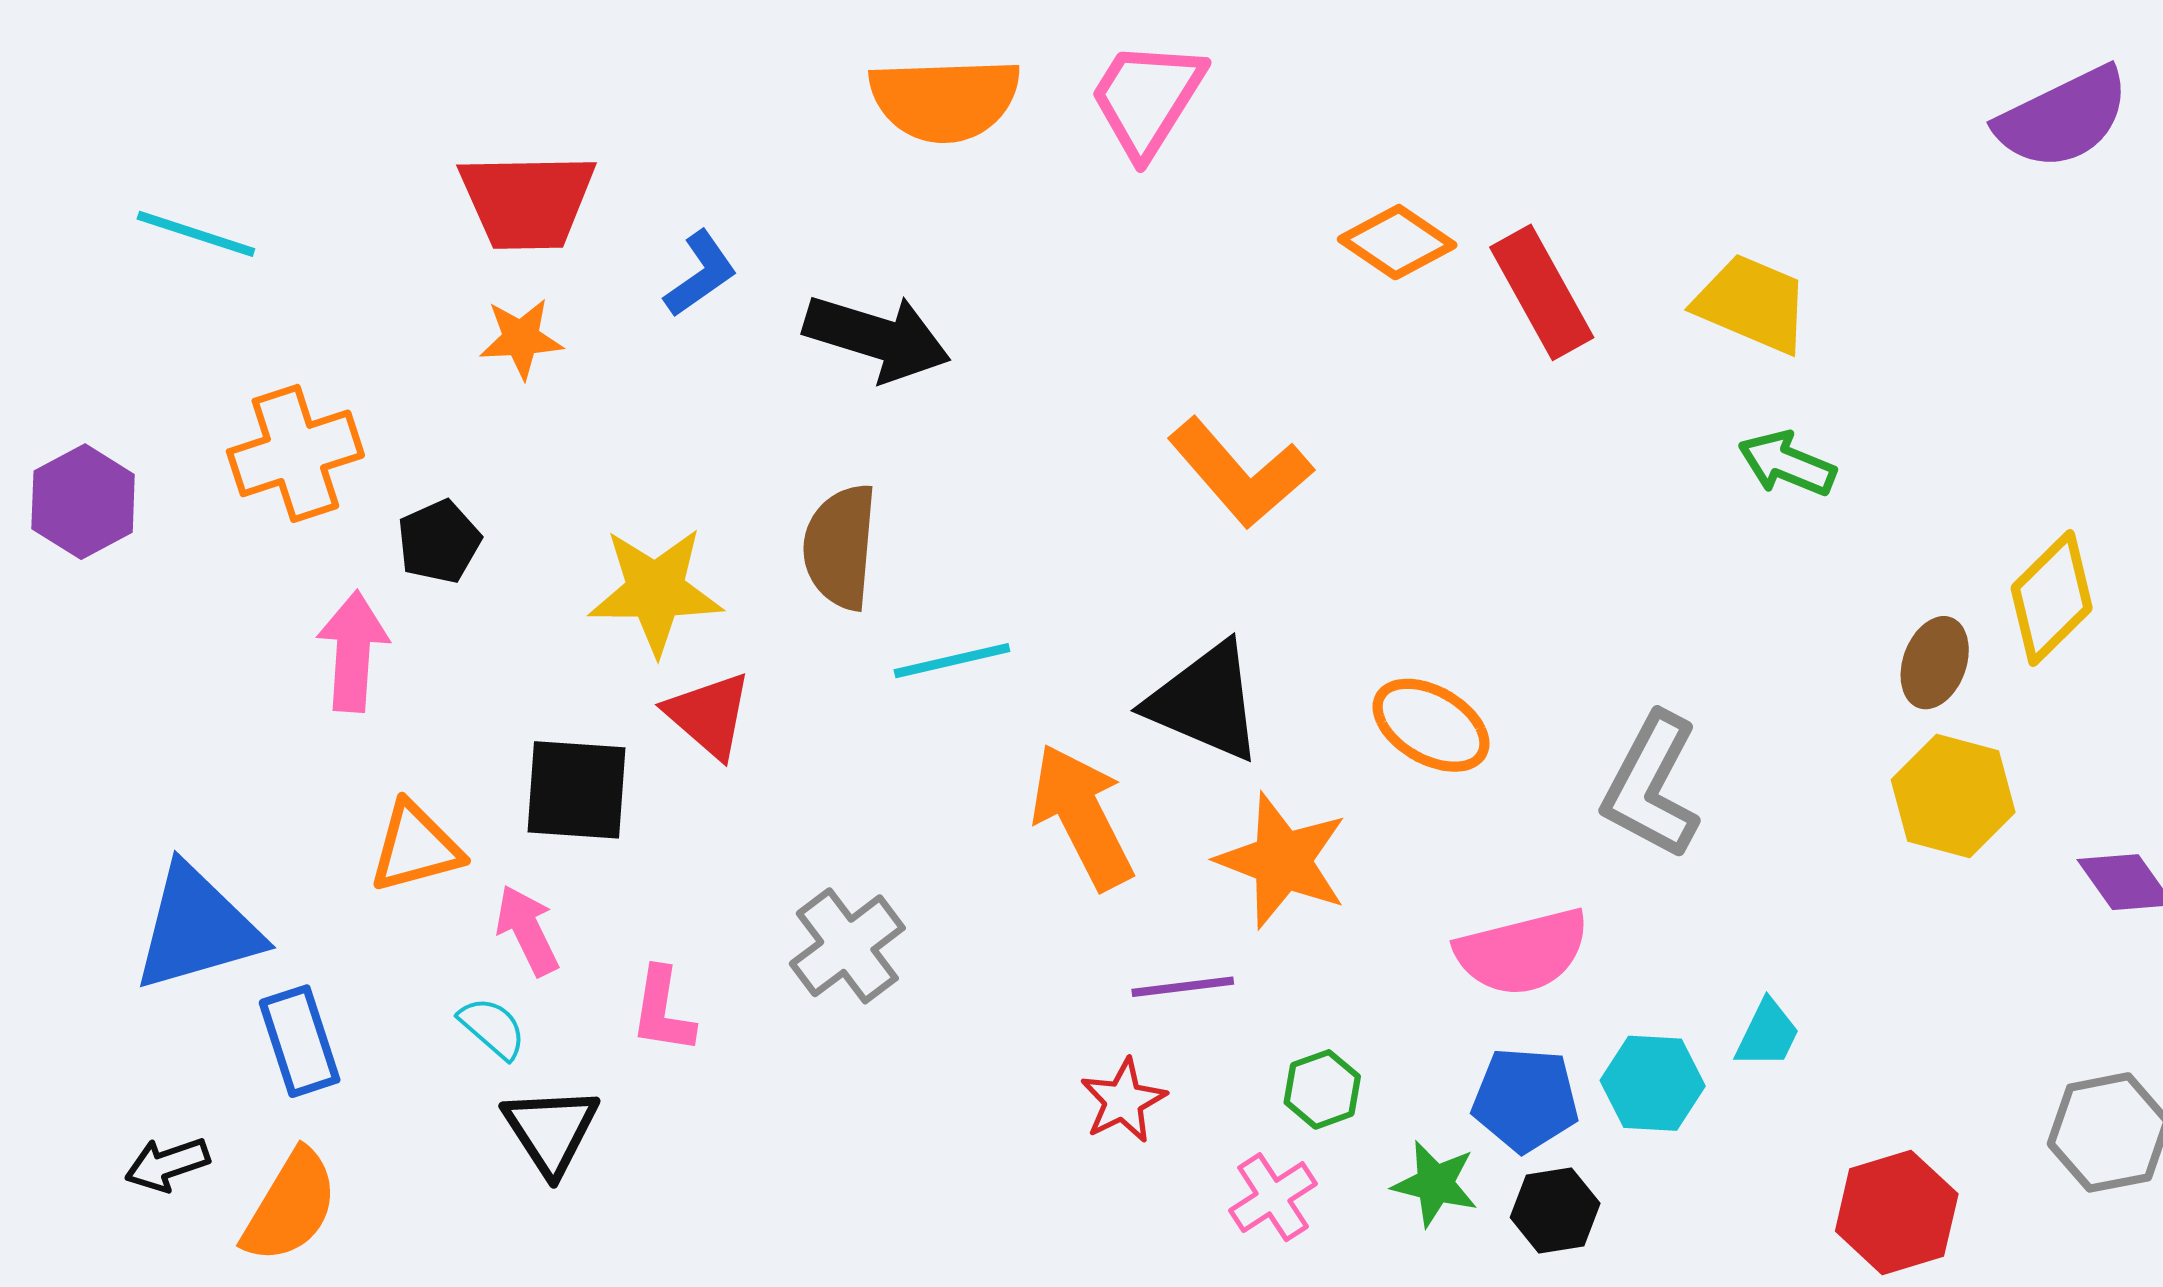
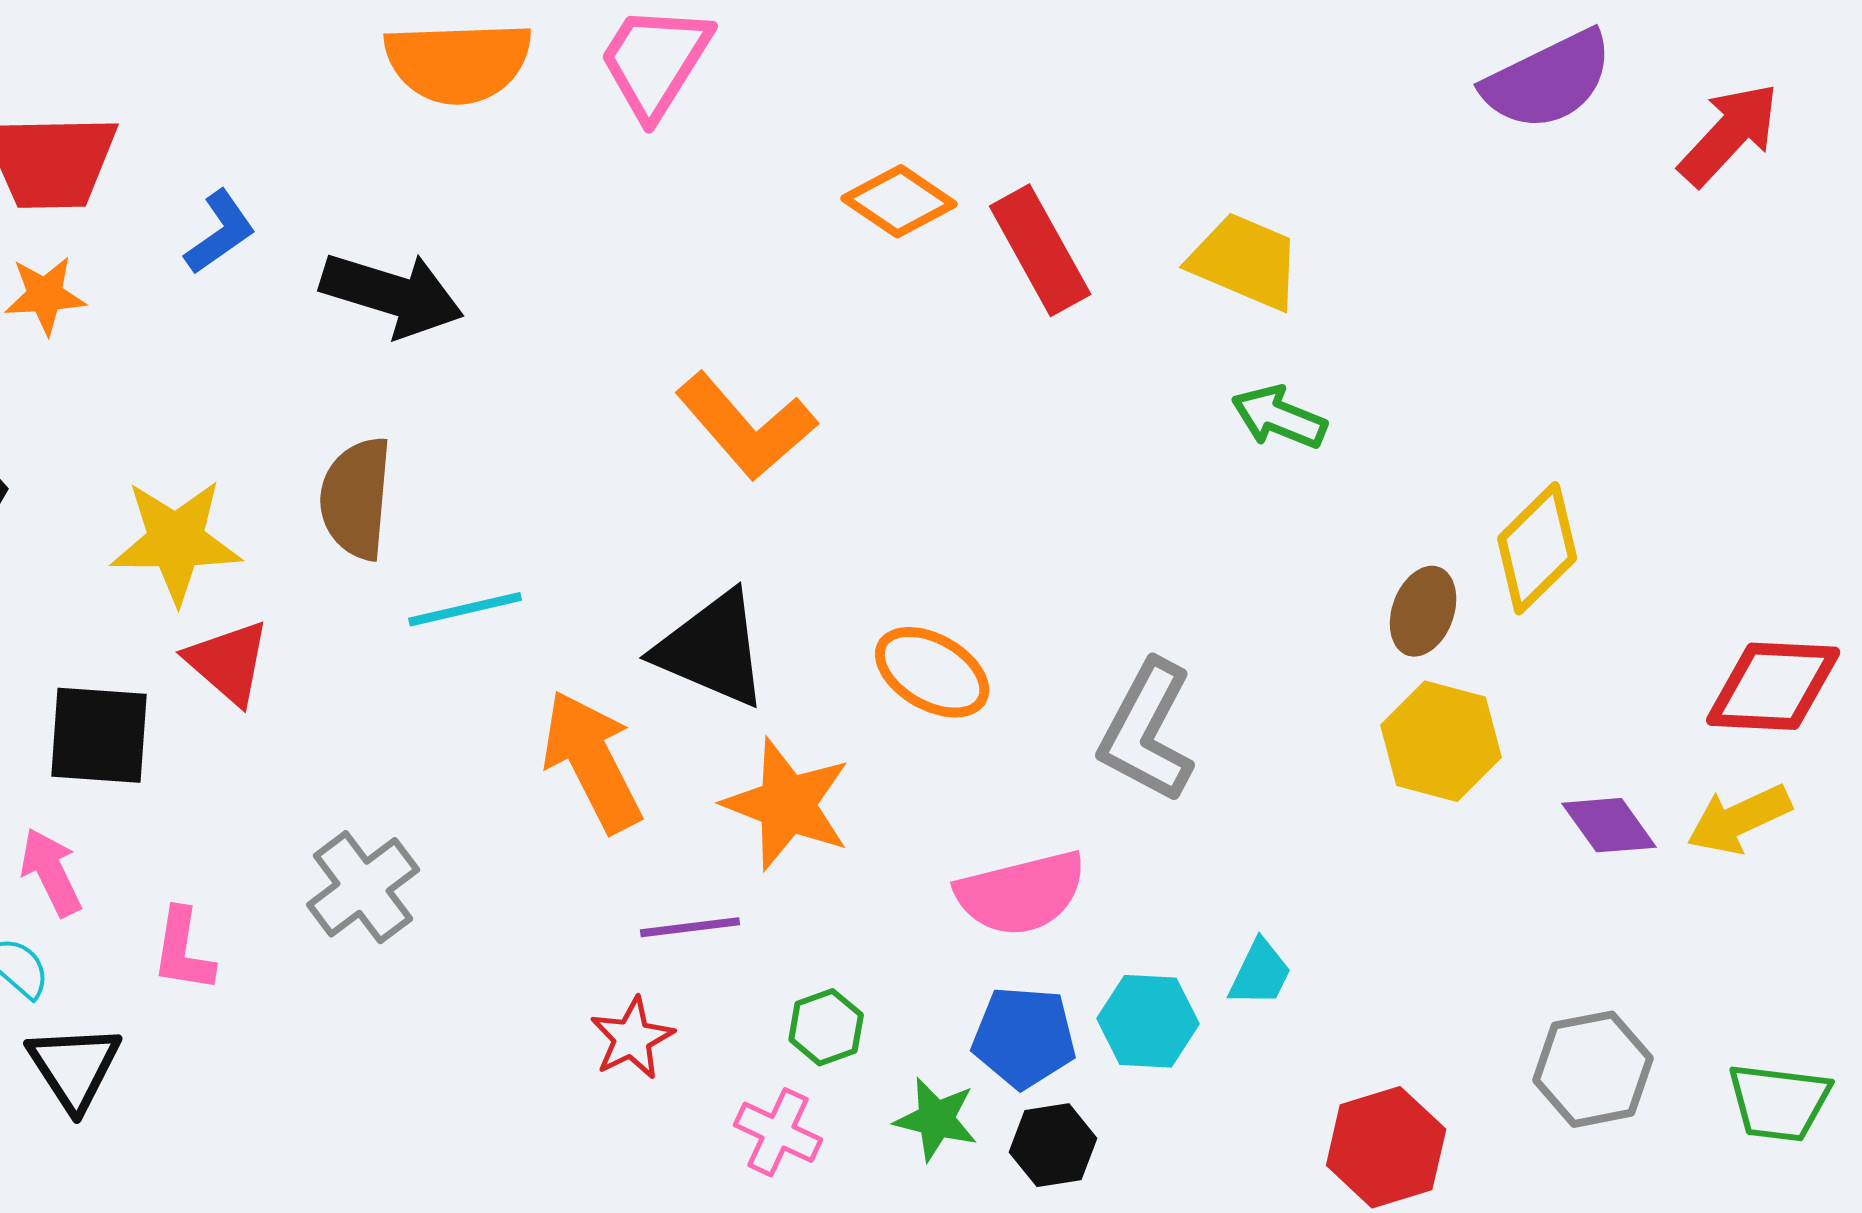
pink cross: (1273, 1197) -> (778, 1132), turned -32

